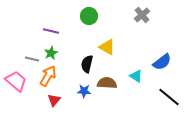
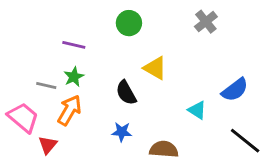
black semicircle: (87, 64) -> (126, 93), turned -42
brown semicircle: (107, 83) -> (164, 149), moved
red triangle: (54, 100) -> (48, 145), moved

